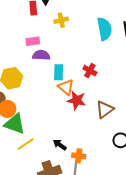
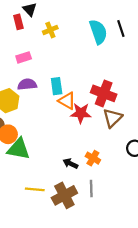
purple semicircle: (41, 55) -> (27, 84), moved
red cross: (90, 71) -> (104, 93), moved, size x1.6
yellow line: (26, 144) -> (35, 189), moved, turned 48
orange cross: (79, 156) -> (93, 158), moved, turned 32

